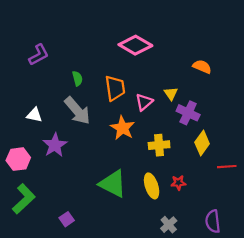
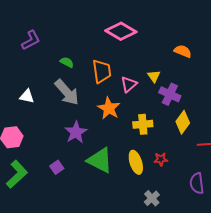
green semicircle: (77, 78) -> (67, 62), turned -48
purple star: (55, 145) -> (76, 132), moved
purple square: (67, 219) -> (57, 167), moved
purple semicircle: (213, 221) -> (197, 183), moved

